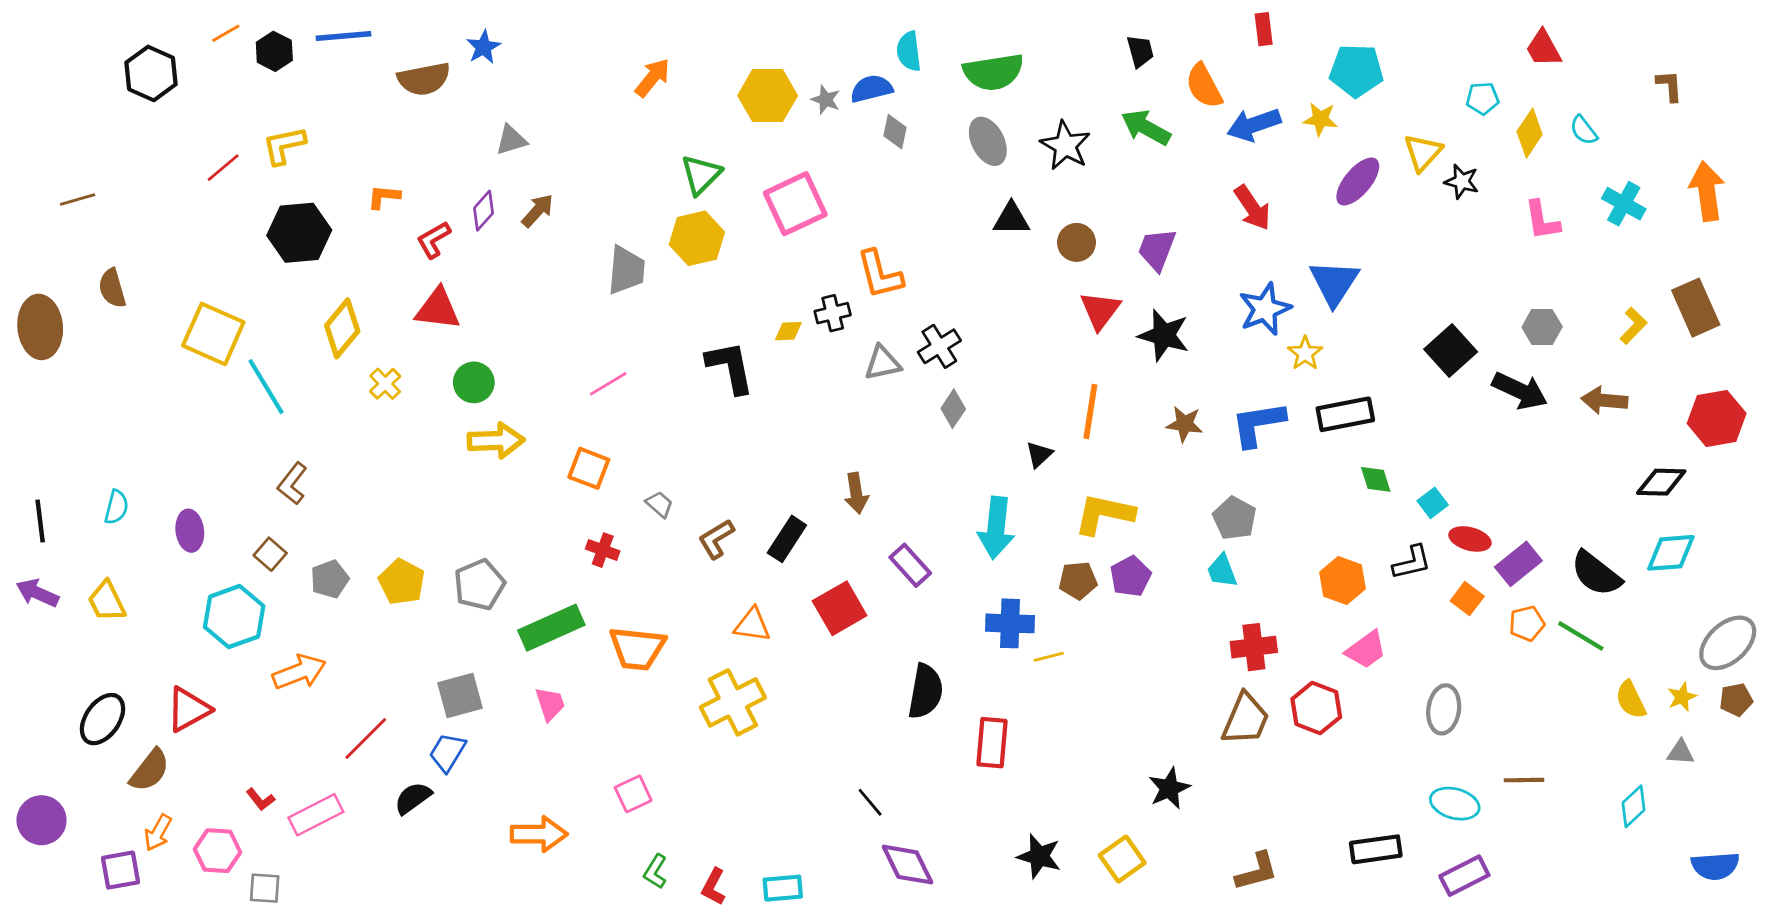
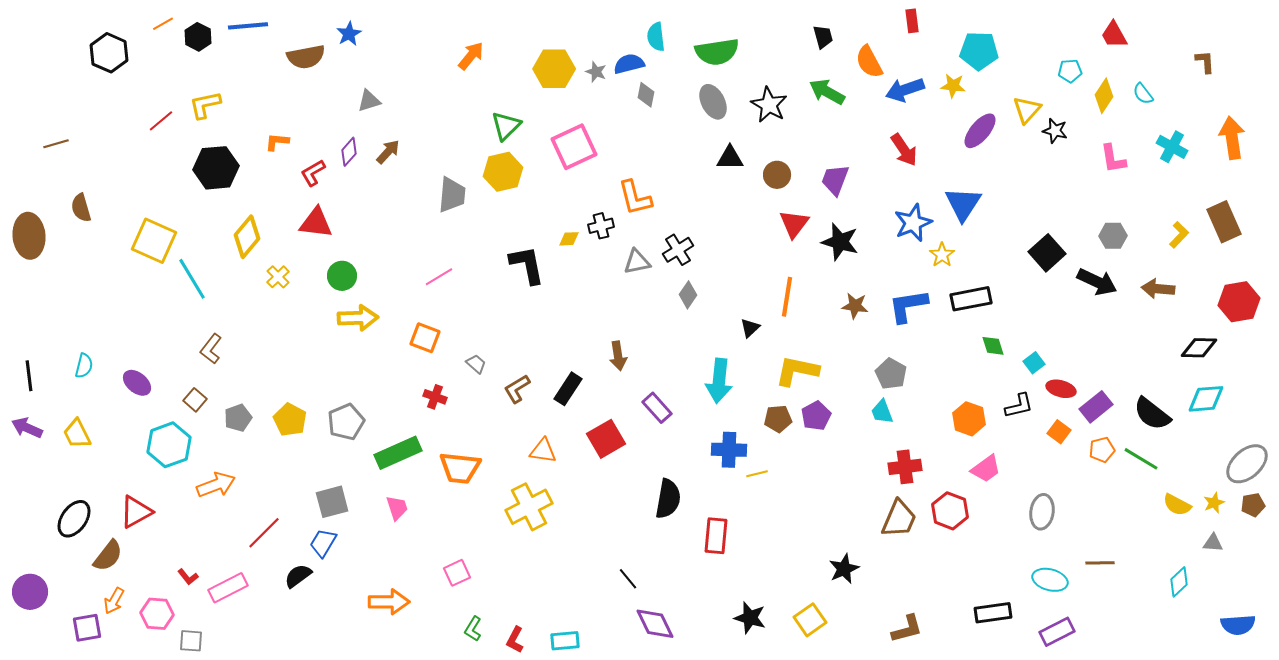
purple ellipse: (190, 531) -> (137, 383), turned -44
yellow semicircle: (1631, 700) -> (1177, 505), turned -36

